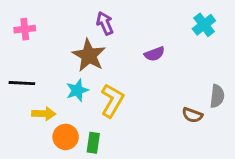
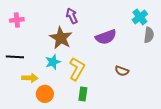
purple semicircle: (154, 54) -> (106, 37), size x1.5
gray semicircle: (217, 96) -> (149, 35), moved
brown semicircle: (192, 115) -> (122, 71), moved
green rectangle: (93, 143) -> (83, 94), moved

